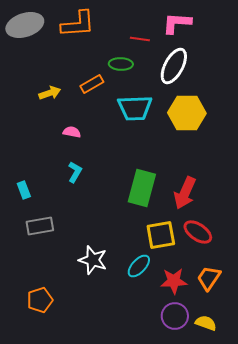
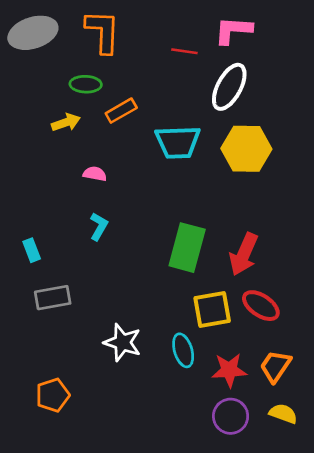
orange L-shape: (78, 24) -> (103, 32), turned -84
green ellipse: (121, 64) -> (86, 84), moved
cyan ellipse: (139, 266) -> (183, 350), turned -60
yellow semicircle: (206, 323) -> (283, 414), moved

